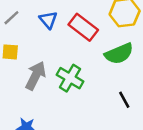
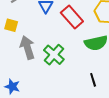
gray arrow: (36, 76) -> (27, 48), turned -55

